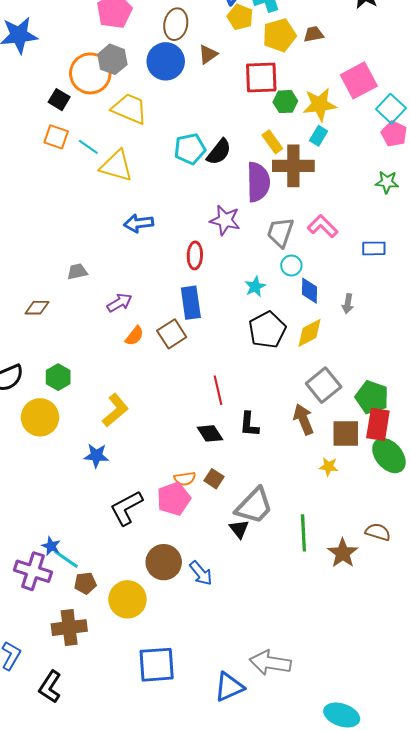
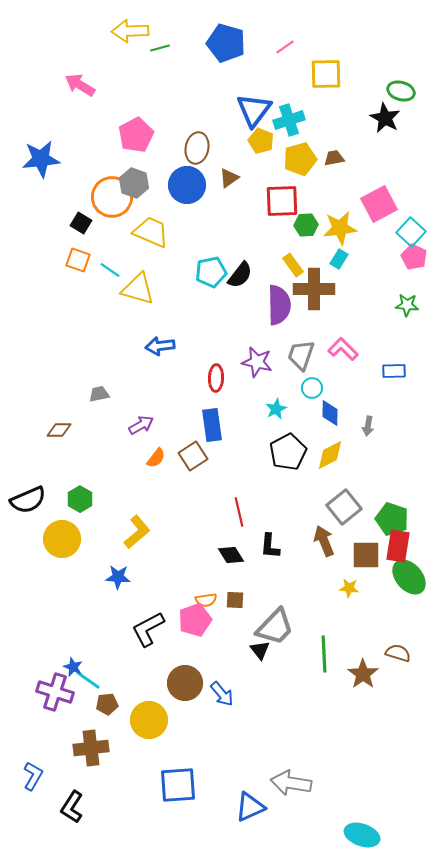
purple star: (225, 220) -> (257, 362), moved
brown square: (214, 479) -> (235, 600), turned -30

